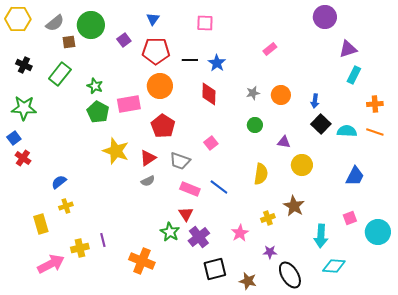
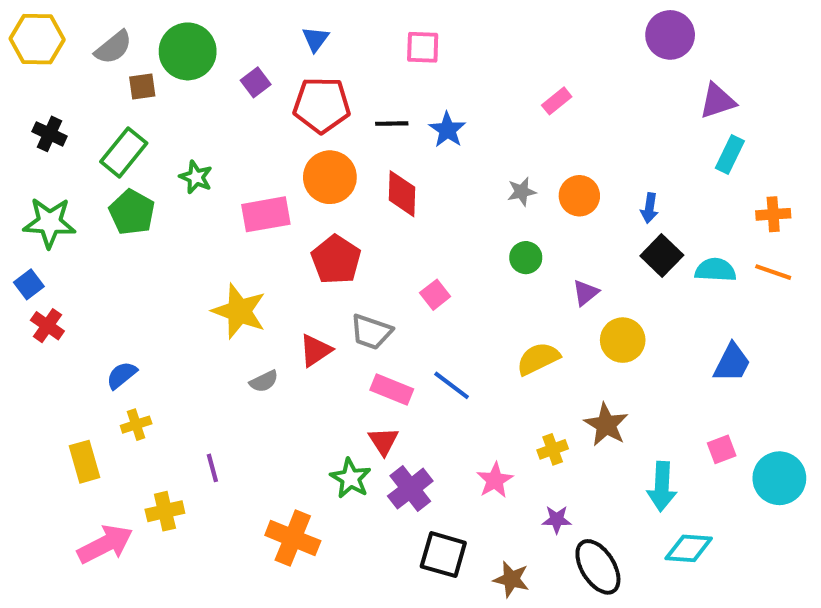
red diamond: (209, 94) -> (402, 194), moved
green pentagon: (98, 112) -> (132, 212), moved
purple triangle: (284, 142) -> (586, 293), turned -48
red triangle: (148, 158) -> (315, 350), moved
yellow semicircle: (261, 174) -> (538, 359), turned -125
gray semicircle: (148, 181) -> (264, 381), moved
purple line: (103, 240) -> (212, 468), moved
black square: (215, 269) -> (443, 555), turned 30

